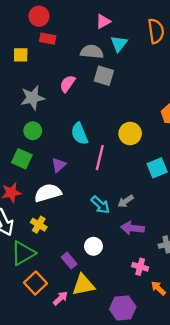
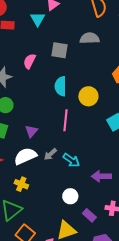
cyan triangle: (119, 44) -> (38, 19), moved
gray semicircle: (92, 52) -> (90, 38), moved
cyan semicircle: (79, 134) -> (60, 86), moved, turned 30
gray arrow: (126, 201) -> (50, 154), moved
purple rectangle: (69, 261) -> (89, 215), moved

